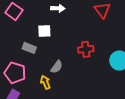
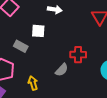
gray semicircle: (57, 67) -> (62, 70), moved

